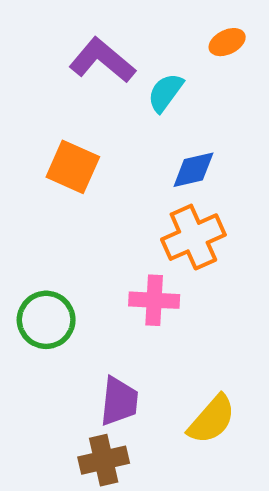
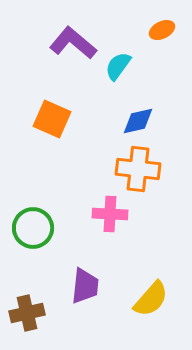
orange cross: (193, 237) -> (138, 169), turned 30
brown cross: (104, 460) -> (27, 313), moved

